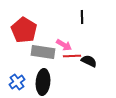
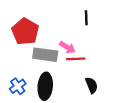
black semicircle: (89, 61) -> (92, 85), moved, turned 42

